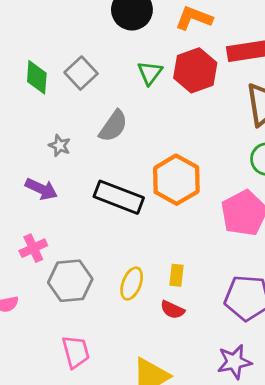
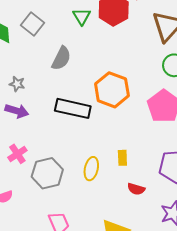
gray star: (60, 146) -> (17, 84), moved
red semicircle: (172, 310) -> (136, 189), moved

